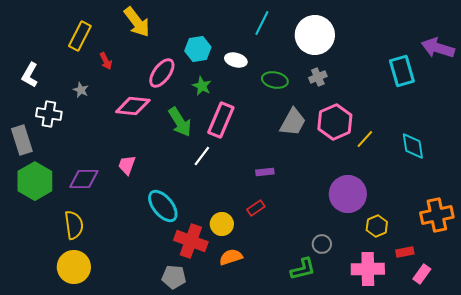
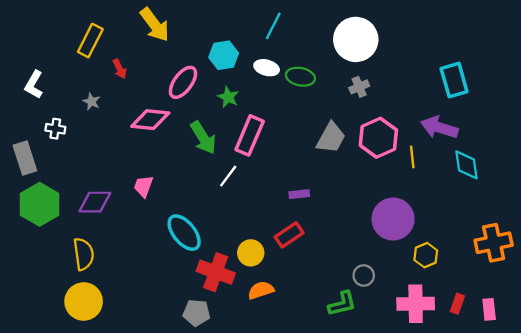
cyan line: (262, 23) -> (273, 26), moved
purple arrow: (438, 48) -> (439, 128), moved
green ellipse: (275, 80) -> (300, 77), moved
white cross: (49, 114) -> (55, 129), size x0.7
yellow line: (365, 139) -> (412, 157), turned -48
red rectangle: (256, 208) -> (289, 235), size x1.4
red rectangle: (405, 252) -> (457, 304), moved, turned -60
pink rectangle: (422, 274) -> (489, 309), moved, turned -42

